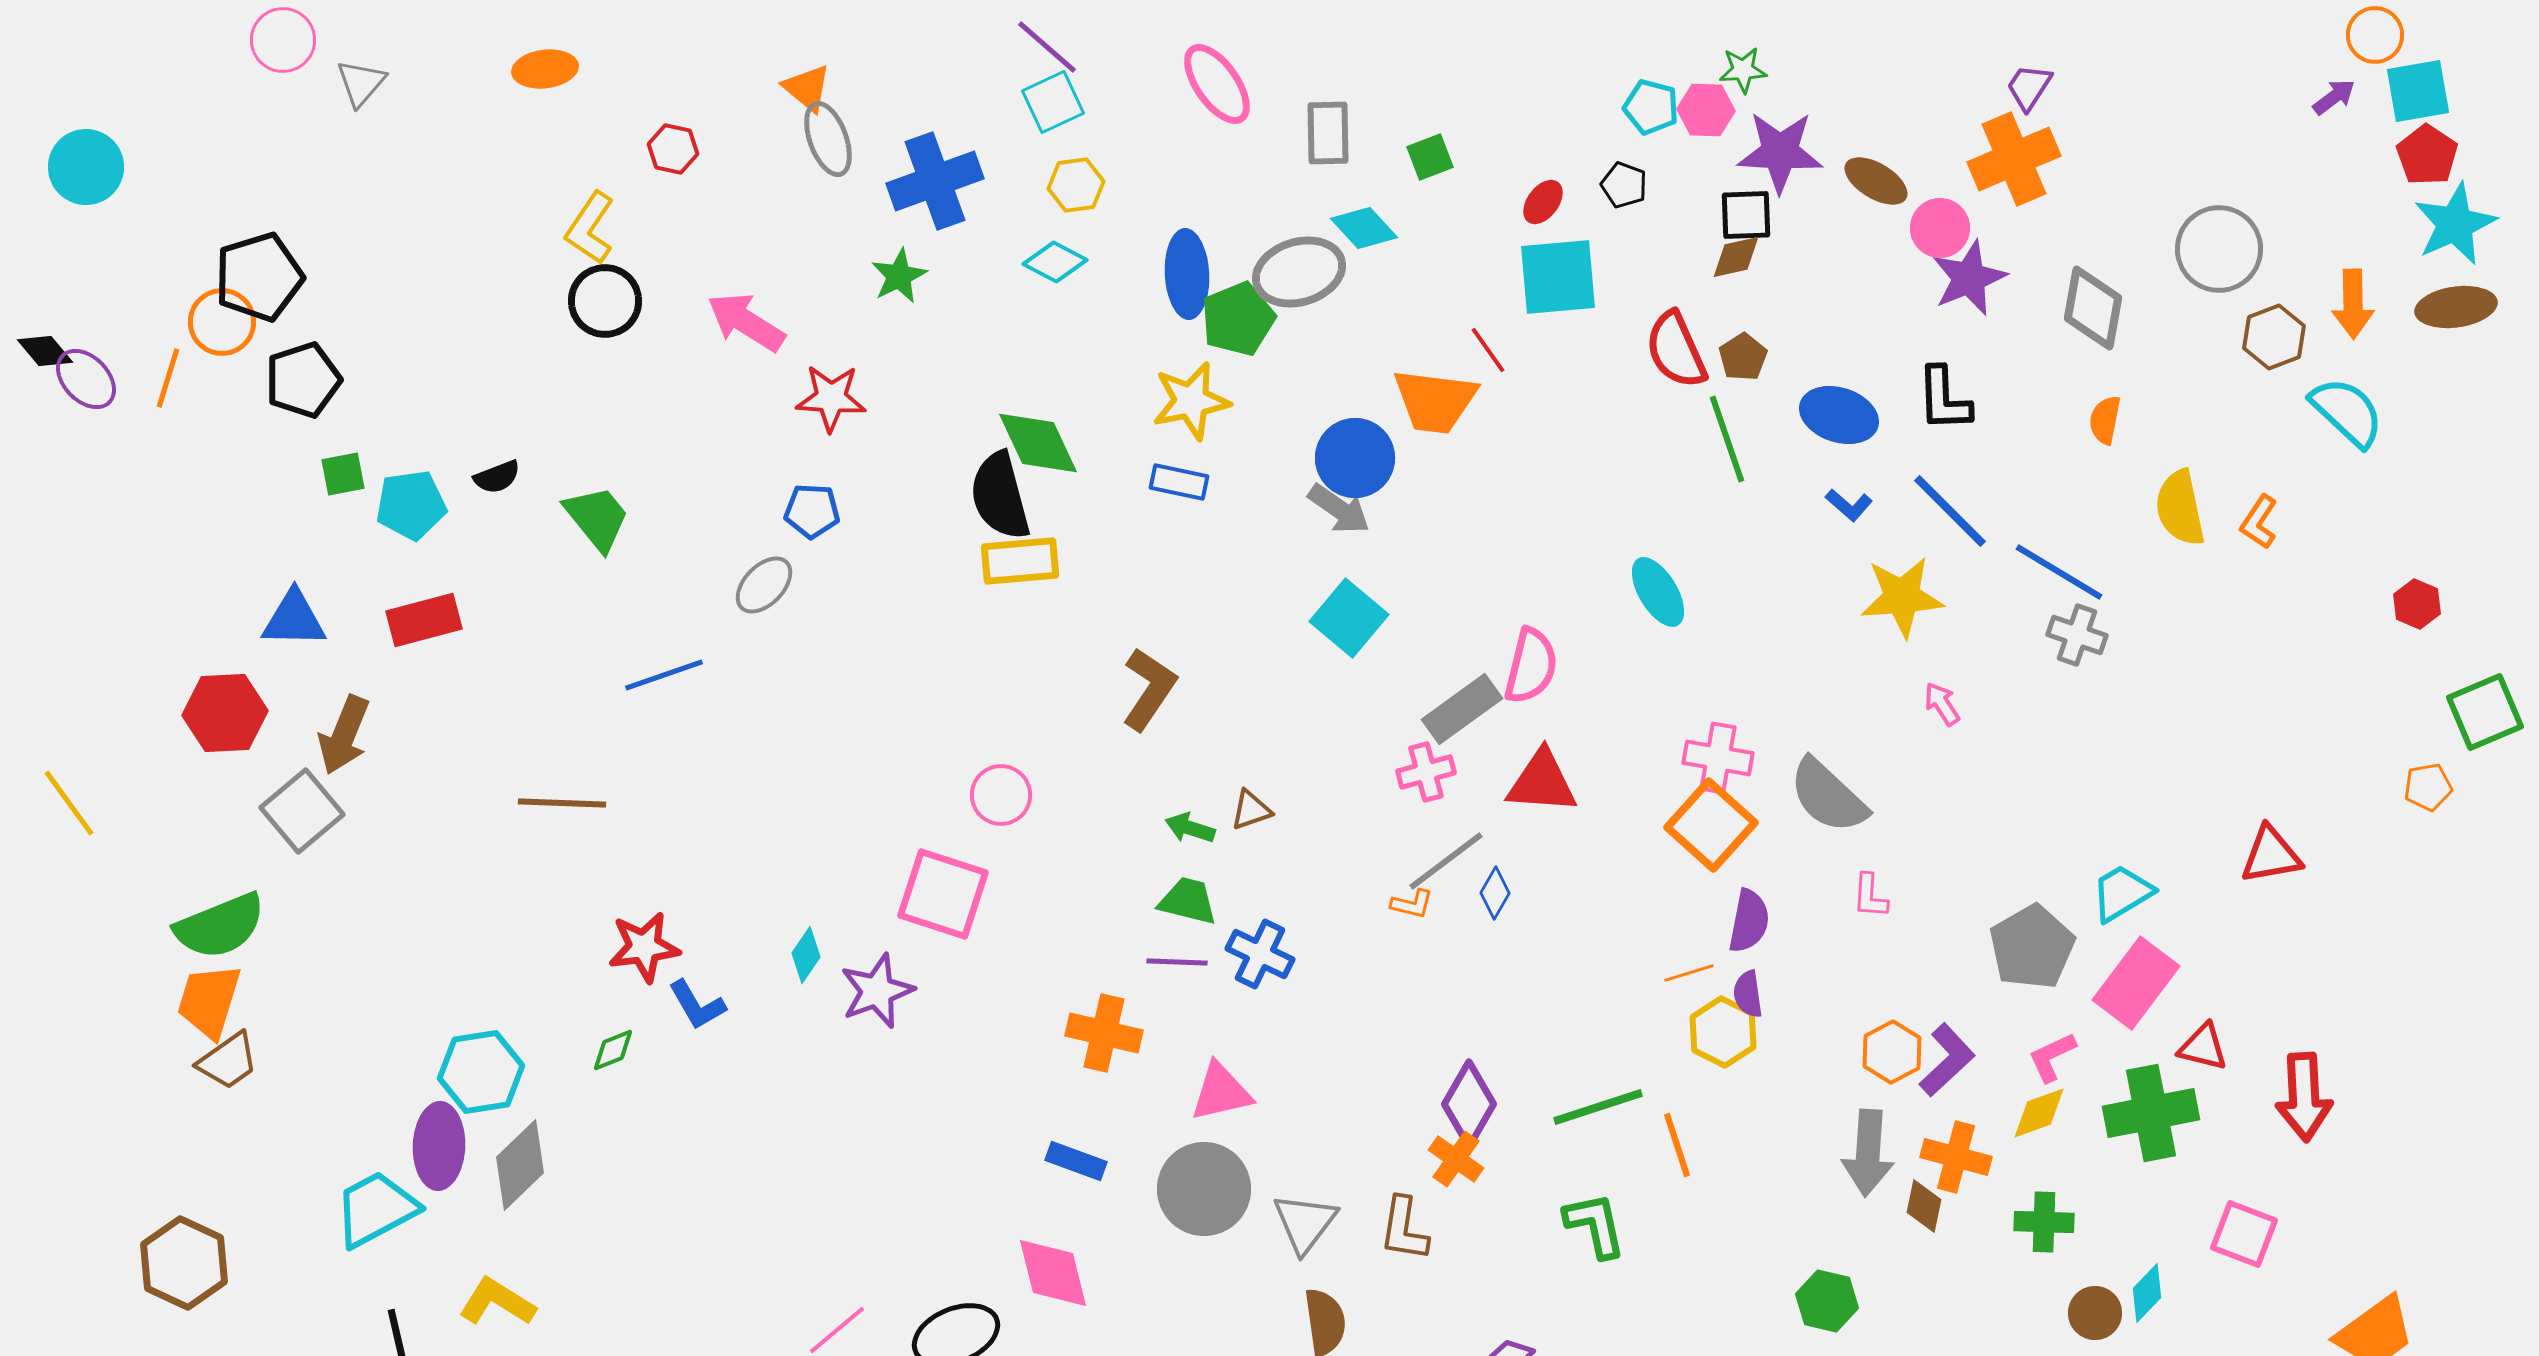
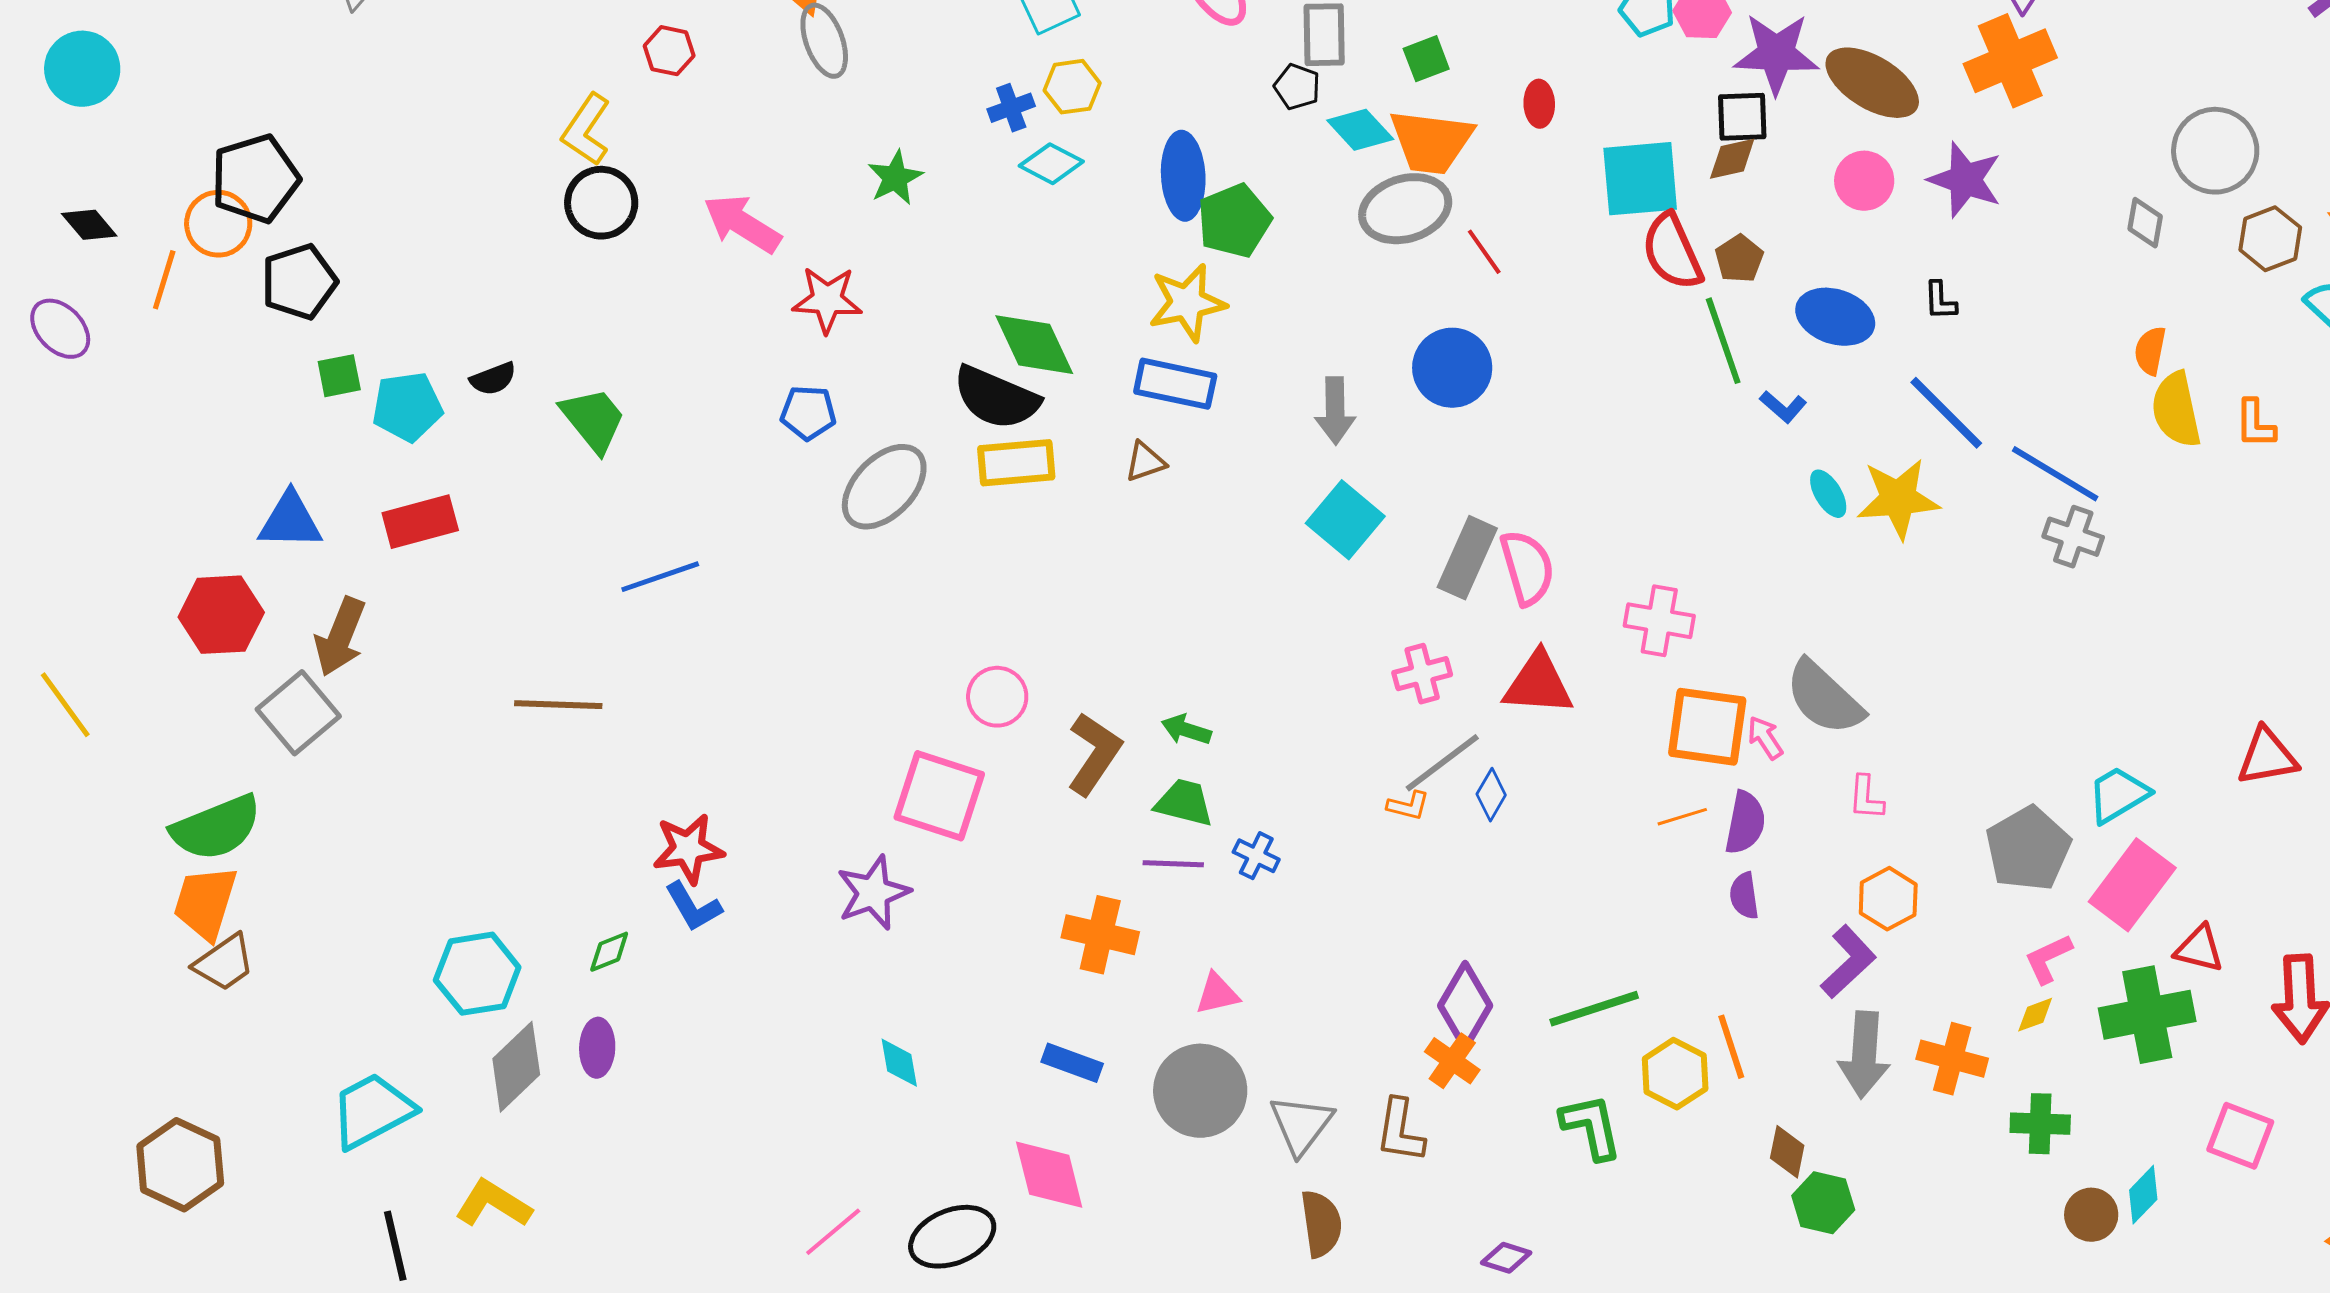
blue cross: (935, 181) -> (1011, 108), moved, size x0.5
brown ellipse: (1876, 181) -> (1872, 83), size x1.5
black pentagon: (1624, 185) -> (1297, 87), moved
red ellipse: (1543, 202) -> (1539, 104), turned -39
pink circle: (1940, 228) -> (1864, 181), moved
gray ellipse: (1299, 272) -> (1405, 209), moved
cyan square: (1558, 277) -> (1640, 179), moved
purple star: (1969, 278) -> (1965, 180), turned -30
gray diamond: (2093, 308) -> (2145, 223), moved, size x0.6
black diamond: (45, 351) -> (89, 225), moved
purple ellipse: (86, 379) -> (60, 329), moved
black L-shape: (1944, 399) -> (1940, 301), size x0.6
orange trapezoid: (1435, 401) -> (1431, 142), moved
orange semicircle: (2105, 420) -> (2150, 351), moved
blue circle: (1355, 458) -> (1452, 368), moved
blue rectangle: (1179, 482) -> (1175, 384), size x1.4
black semicircle: (1000, 496) -> (996, 398), turned -52
blue L-shape: (1849, 505) -> (1783, 407), moved
gray arrow: (1339, 509) -> (1335, 411), turned 54
orange L-shape: (2259, 522) -> (2255, 424), turned -34
gray ellipse: (764, 585) -> (884, 487), moved, size x1.5
cyan ellipse: (1658, 592) -> (1828, 494), moved, size x0.7
pink semicircle: (1531, 666) -> (1527, 568), turned -30
brown L-shape: (1149, 689) -> (1094, 754), moved
pink arrow: (1942, 704) -> (1765, 738), moved
gray rectangle: (1462, 709) -> (1467, 558), moved, turned -30
pink cross: (1718, 758) -> (1659, 621), moved
brown triangle: (1251, 810) -> (1145, 462), moved
orange square: (1711, 825) -> (1707, 727), turned -34
red star: (644, 947) -> (688, 849), moved
blue cross: (1260, 954) -> (1256, 856), size x0.7
cyan diamond: (806, 955) -> (899, 1063), moved, turned -44
orange line: (1689, 973) -> (1682, 817), moved
yellow hexagon: (1723, 1032) -> (1675, 1074), moved
orange hexagon: (1892, 1052) -> (1888, 899), moved
purple L-shape: (1947, 1060) -> (1848, 962), moved
pink triangle: (1221, 1092) -> (1217, 994), size x0.7
yellow diamond: (2039, 1113) -> (2035, 1015), size x0.7
orange line: (1677, 1145) -> (1731, 1047), moved
purple ellipse: (439, 1146) -> (597, 1048), moved, size x0.7
brown diamond: (1924, 1206) -> (1787, 1152), moved

